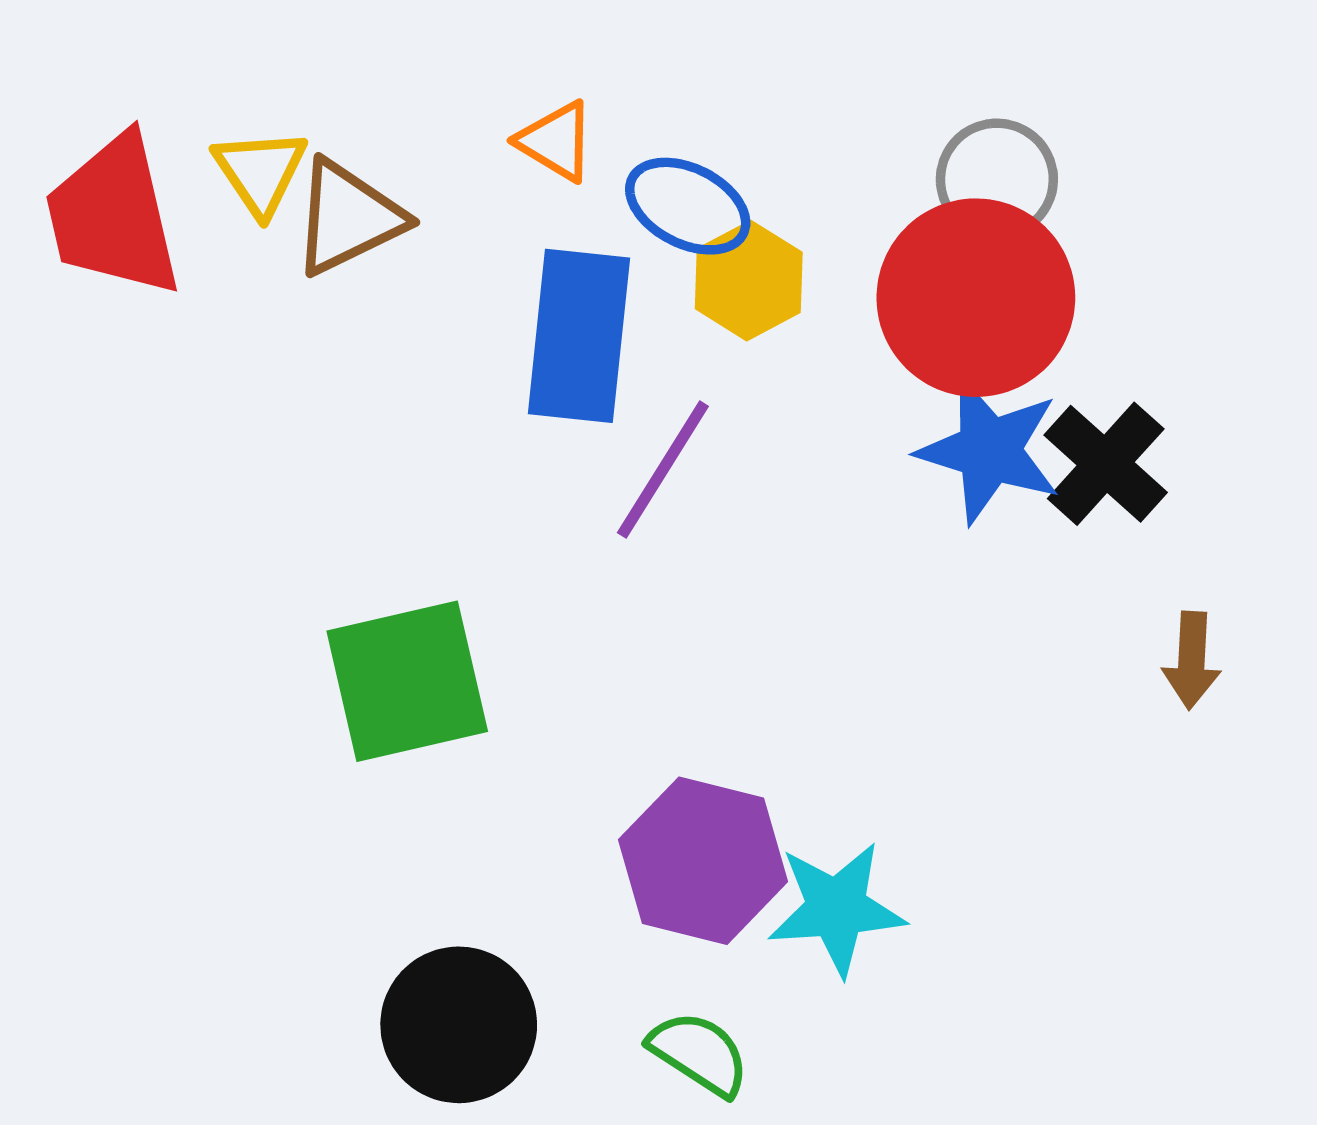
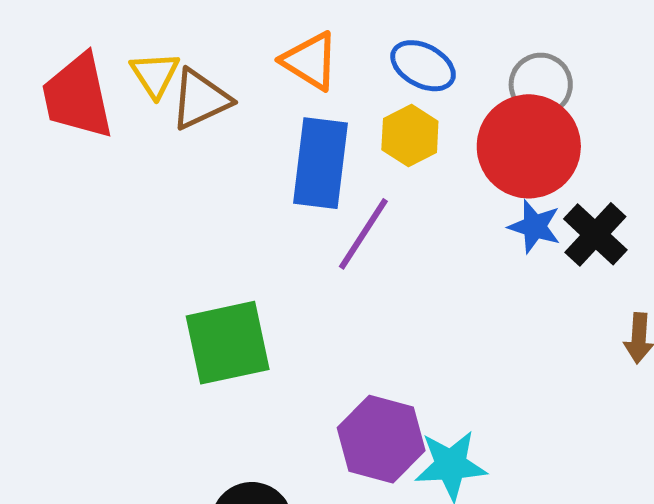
orange triangle: (556, 141) -> (310, 61), size x1.4
blue ellipse: (688, 206) -> (423, 66), moved
blue star: (989, 450) -> (535, 226), size x0.7

